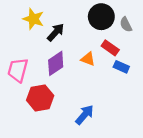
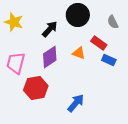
black circle: (101, 17) -> (78, 15), moved
yellow star: (33, 19) -> (14, 22), moved

